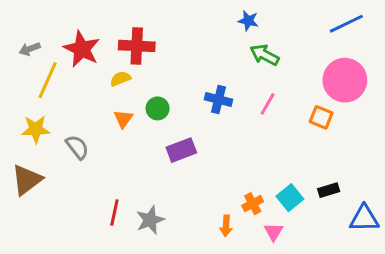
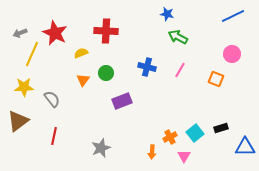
red cross: (137, 46) -> (106, 31), moved
pink circle: (345, 80) -> (232, 54), size x0.6
red line: (114, 212) -> (54, 136), moved

